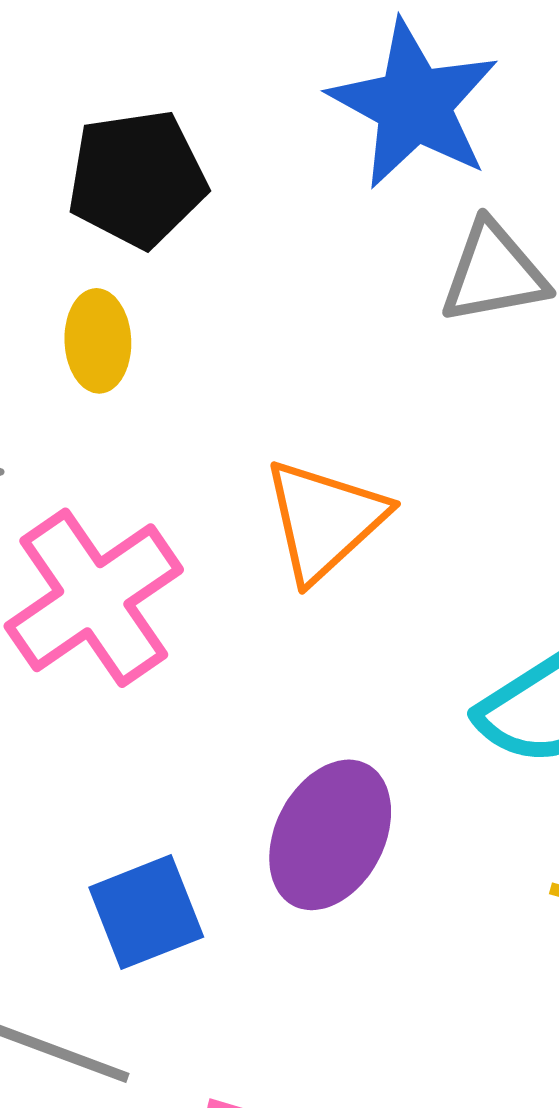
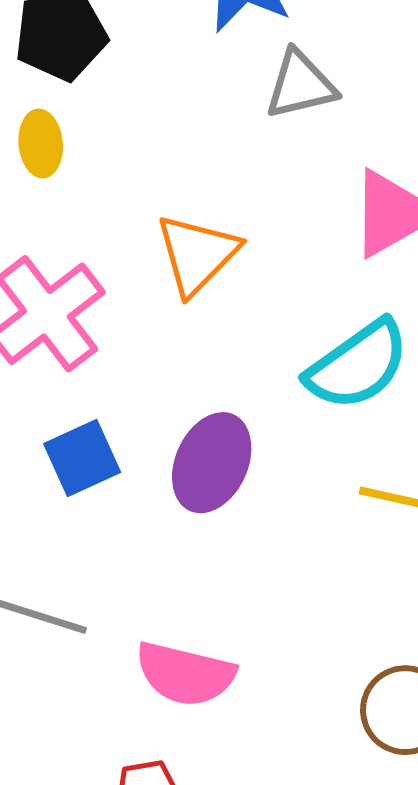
blue square: (146, 912) -> (82, 458), moved

